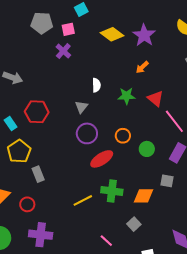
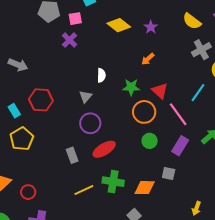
purple star: (144, 35) -> (151, 27), size x0.6
orange circle: (123, 136) -> (144, 112), moved, size x1.5
gray rectangle: (38, 174) -> (72, 155), moved

